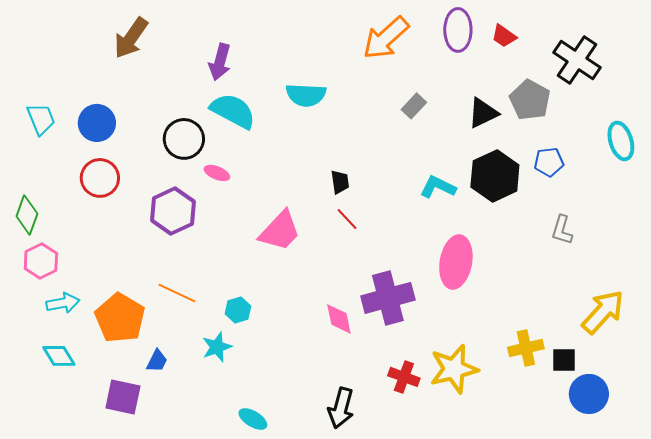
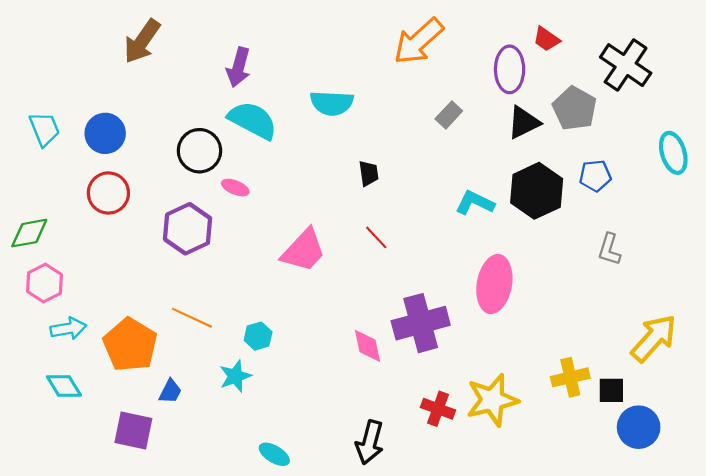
purple ellipse: (458, 30) -> (510, 69), moved
black trapezoid: (340, 182) -> (369, 173), moved
green diamond: (27, 215) -> (29, 233), turned 60

